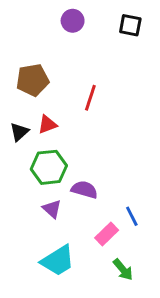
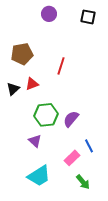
green hexagon: (49, 167) -> (46, 115), moved
purple semicircle: (84, 190) -> (71, 119), moved, turned -66

